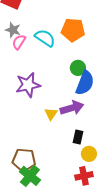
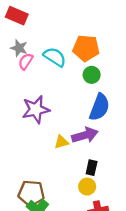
green circle: (78, 68) -> (92, 75), moved
yellow triangle: (51, 114) -> (61, 142), turned 40
yellow circle: (89, 154) -> (87, 187), moved

